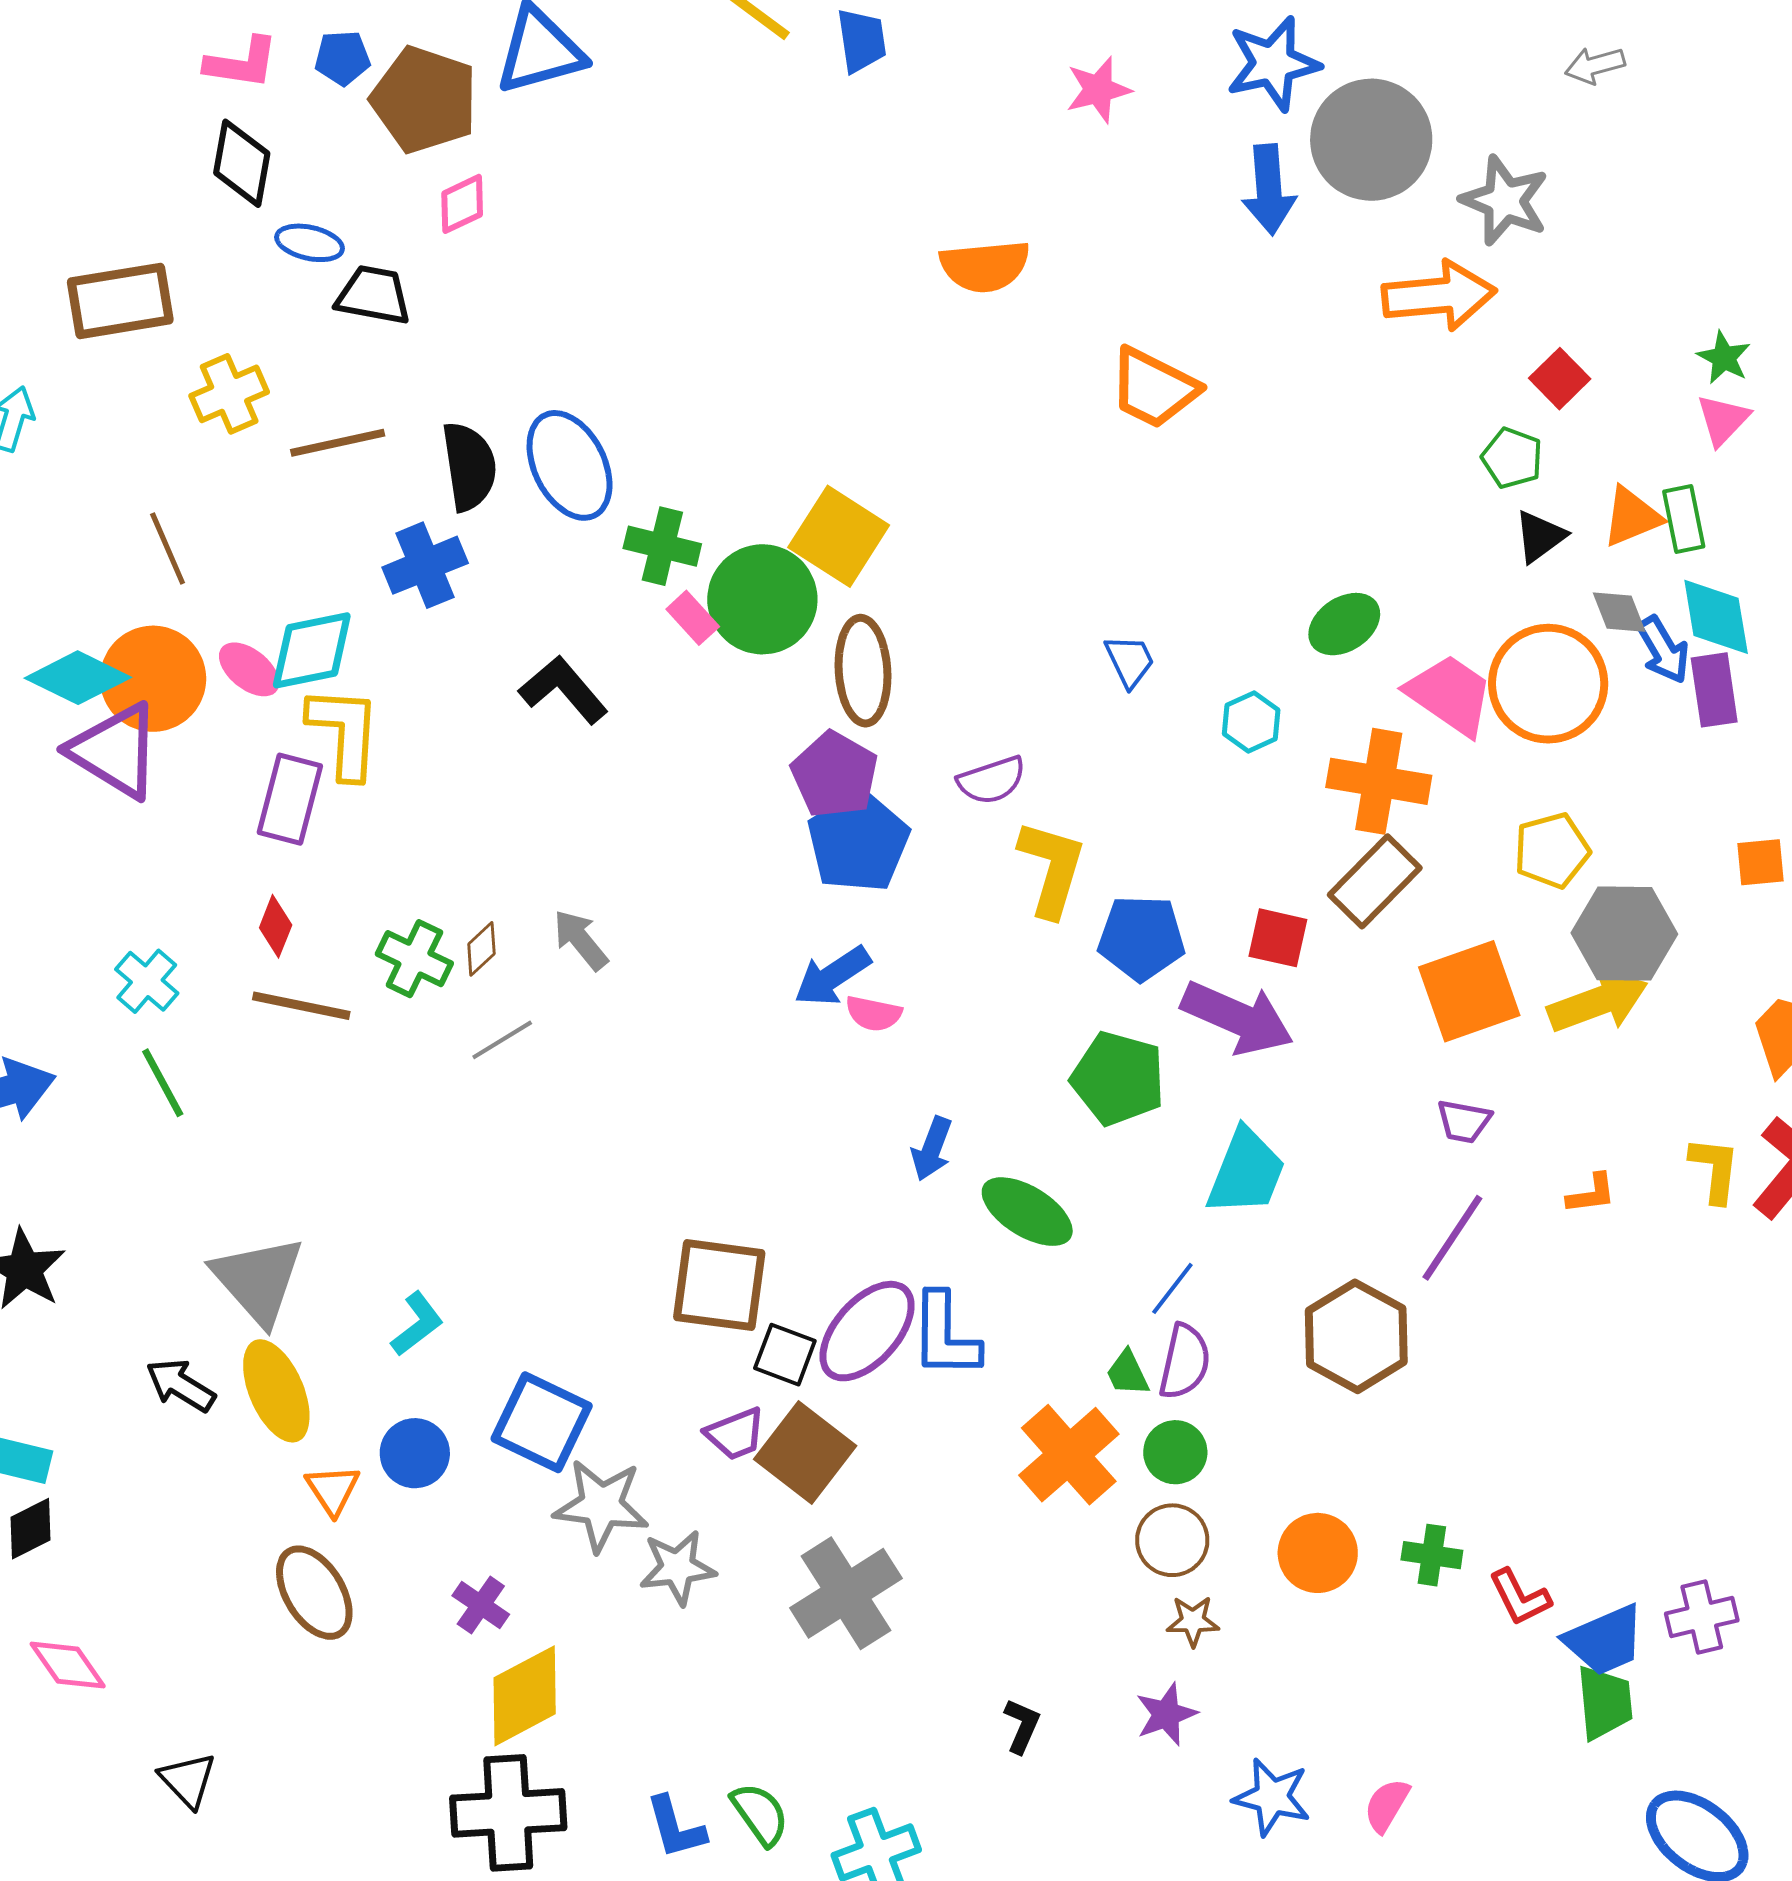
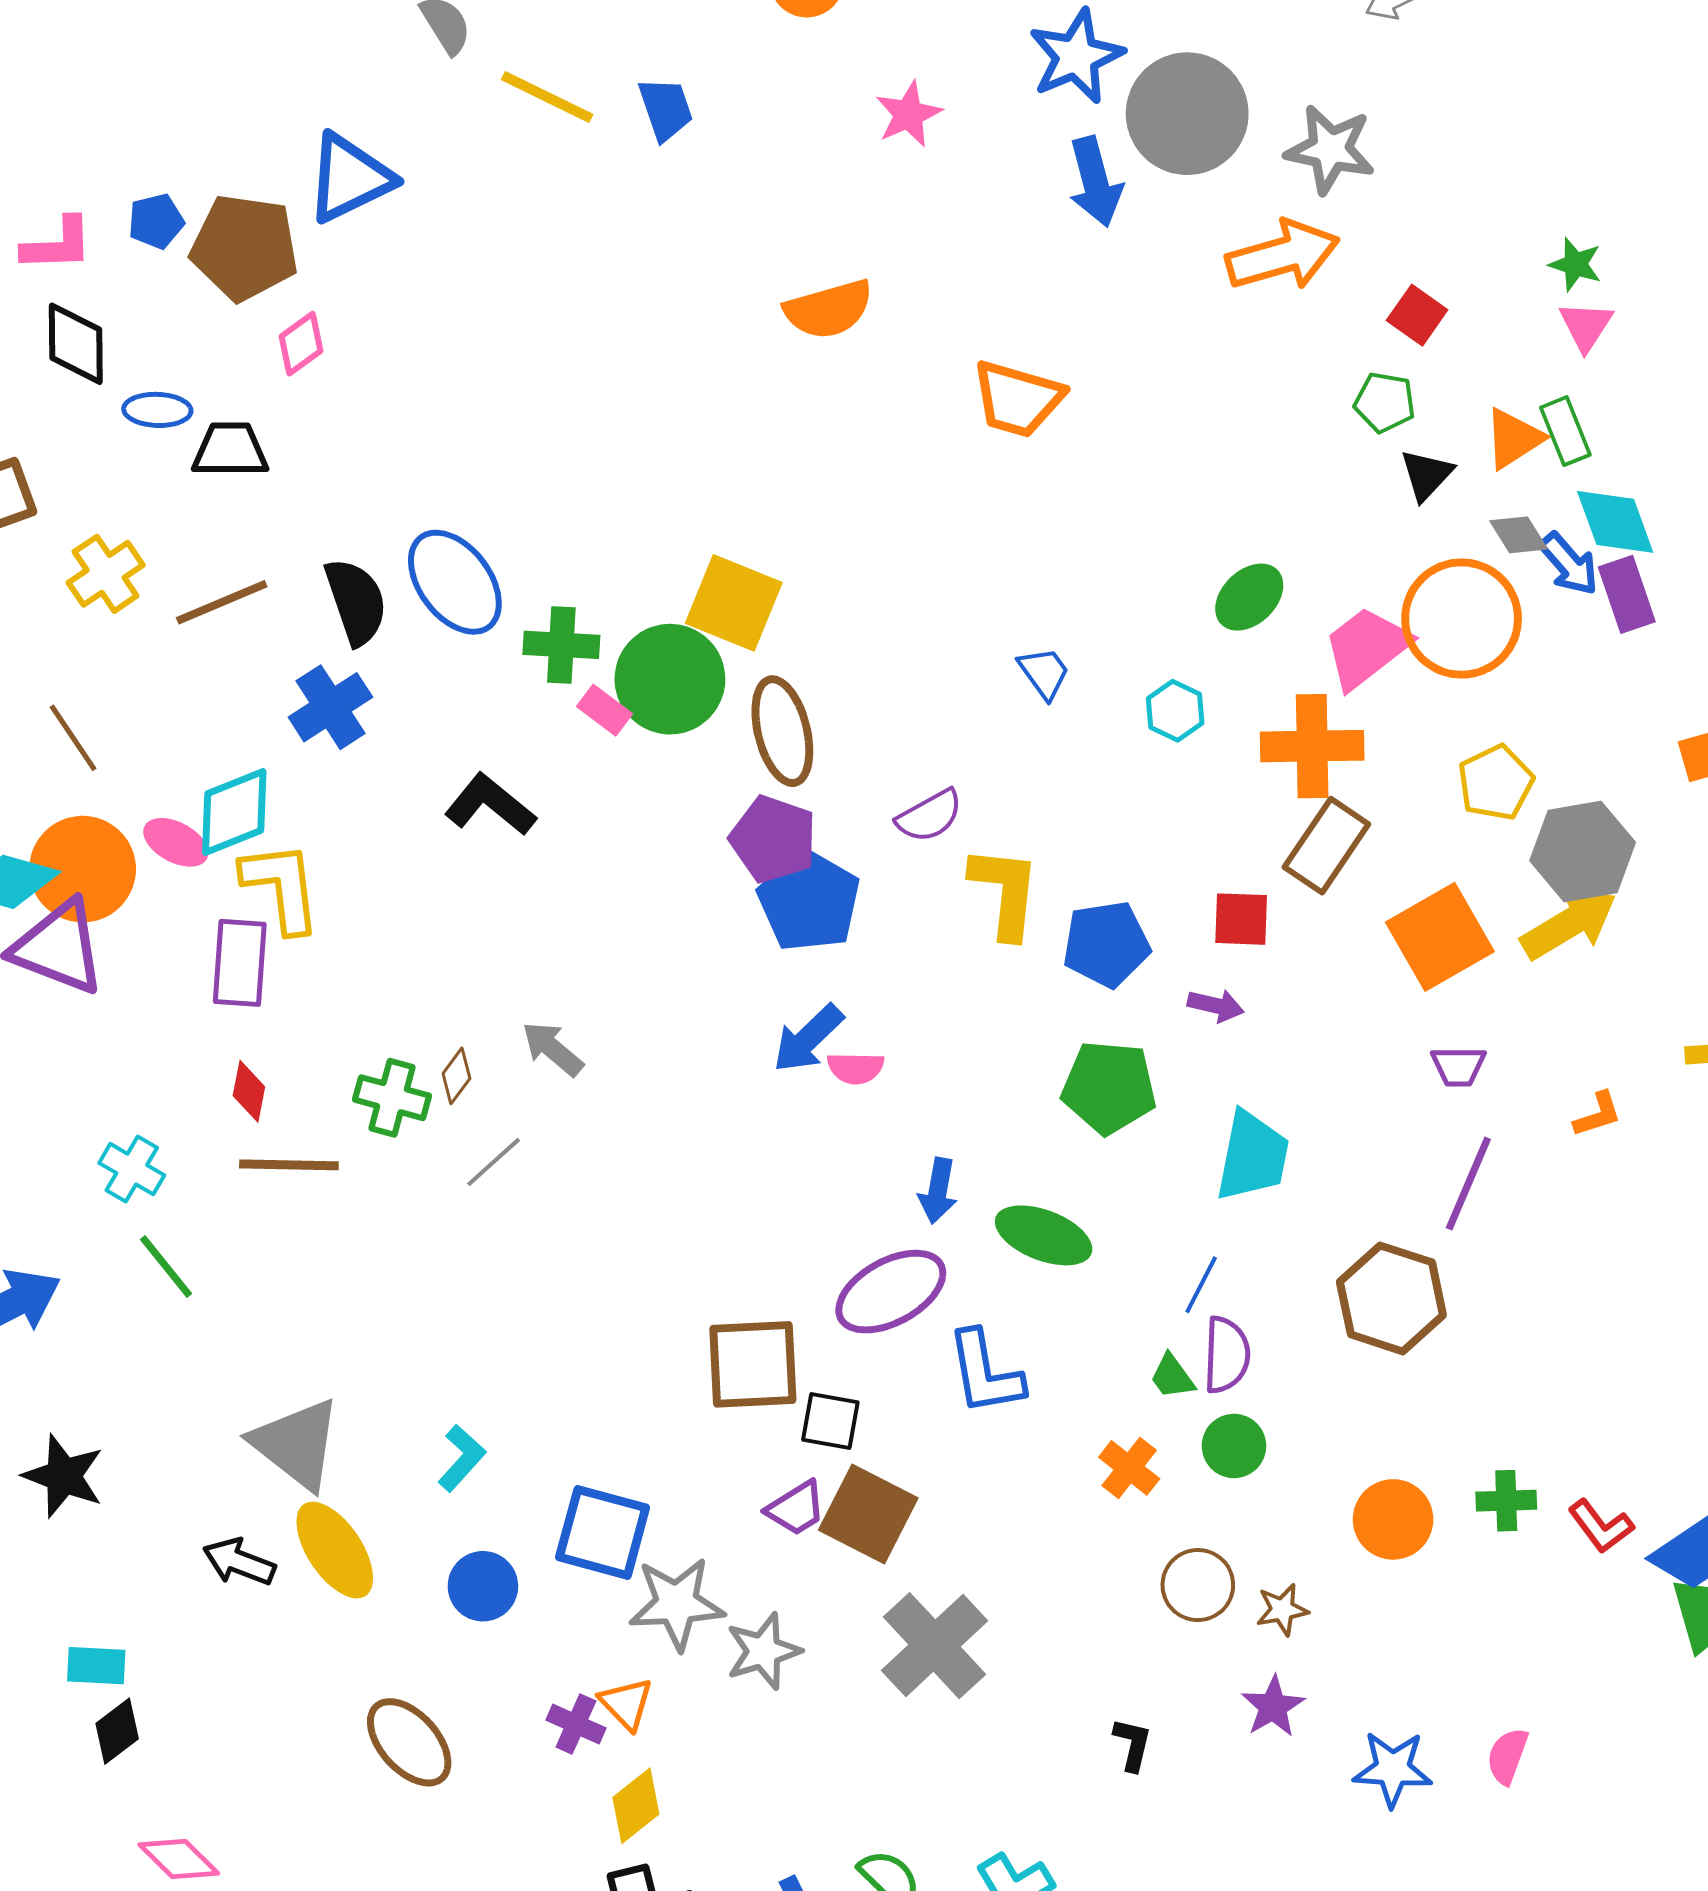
pink trapezoid: (1450, 695) -> (1367, 648), turned -62
purple arrow: (1237, 1018) -> (1216, 1006), size x0.5
purple ellipse: (867, 1331) -> (891, 1292), moved, turned 30
orange cross: (1069, 1455) -> (1129, 1468), size x0.6
orange triangle: (333, 1490) -> (626, 1704), moved
brown circle: (1172, 1540) -> (1198, 1585), moved
yellow diamond: (525, 1696) -> (636, 1806), size x0.7

